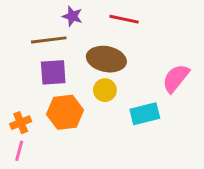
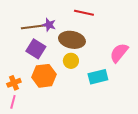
purple star: (72, 16) -> (49, 25), moved
purple square: (53, 72) -> (36, 49), turned 36

